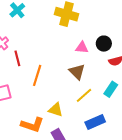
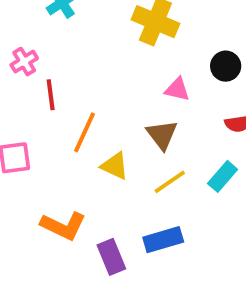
black circle: (104, 44) -> (226, 66), moved
yellow triangle: (56, 110) -> (115, 166), moved
blue rectangle: (95, 122) -> (163, 240), moved

